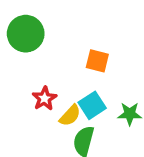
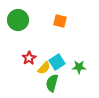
orange square: (97, 61) -> (60, 21), moved

